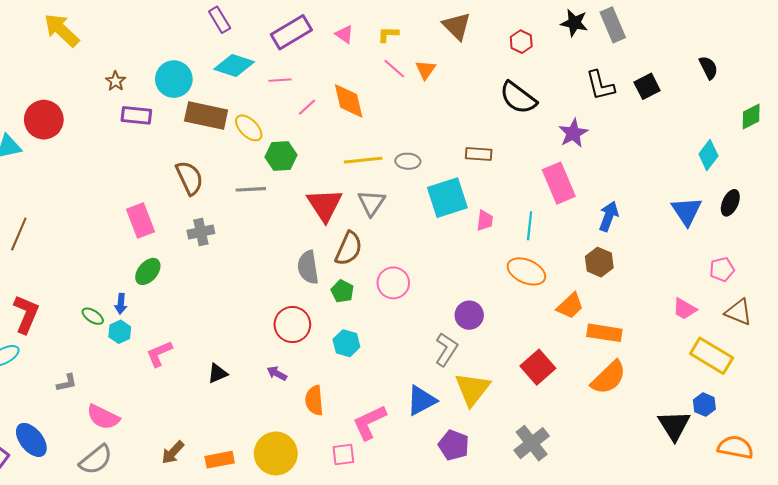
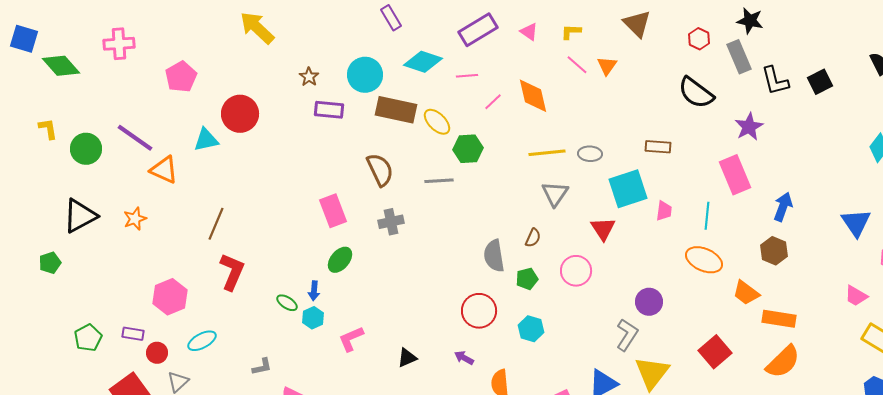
purple rectangle: (220, 20) -> (391, 18), moved
gray rectangle: (613, 25) -> (739, 57), moved
red triangle: (325, 205) -> (603, 229), moved, size x0.7
blue triangle: (687, 211) -> (856, 223), moved
brown semicircle: (349, 249) -> (533, 238), size x0.6
green pentagon: (342, 291) -> (527, 279), turned 30
orange trapezoid: (570, 306) -> (746, 293), turned 80
red L-shape: (26, 314) -> (232, 272), moved

